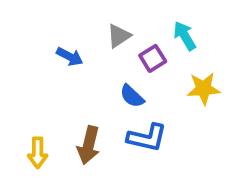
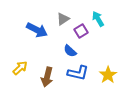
blue arrow: (70, 57) -> (37, 30), size x1.5
yellow star: (204, 89) -> (108, 75), moved, turned -30
yellow arrow: (38, 153) -> (20, 68), moved, turned -133

